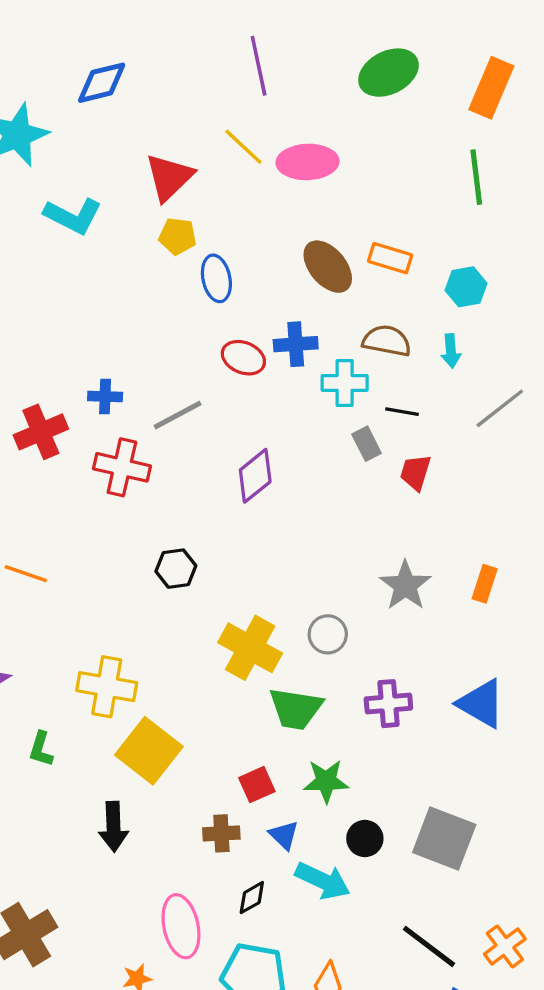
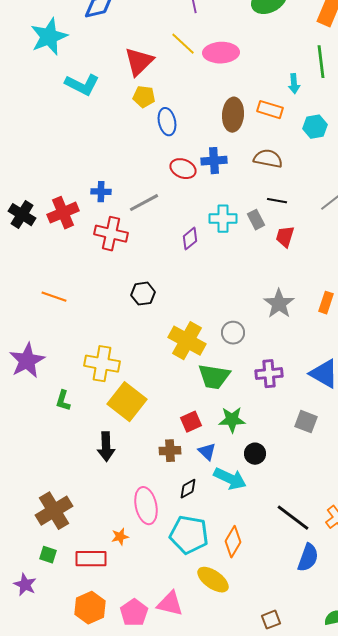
brown ellipse: (328, 267) -> (233, 115), turned 44
cyan arrow: (451, 351) -> (294, 84), moved
cyan cross: (345, 383) -> (223, 219), moved
purple diamond: (255, 476) -> (190, 239), size x0.7
gray square: (444, 838) -> (306, 422), moved, size x0.6

